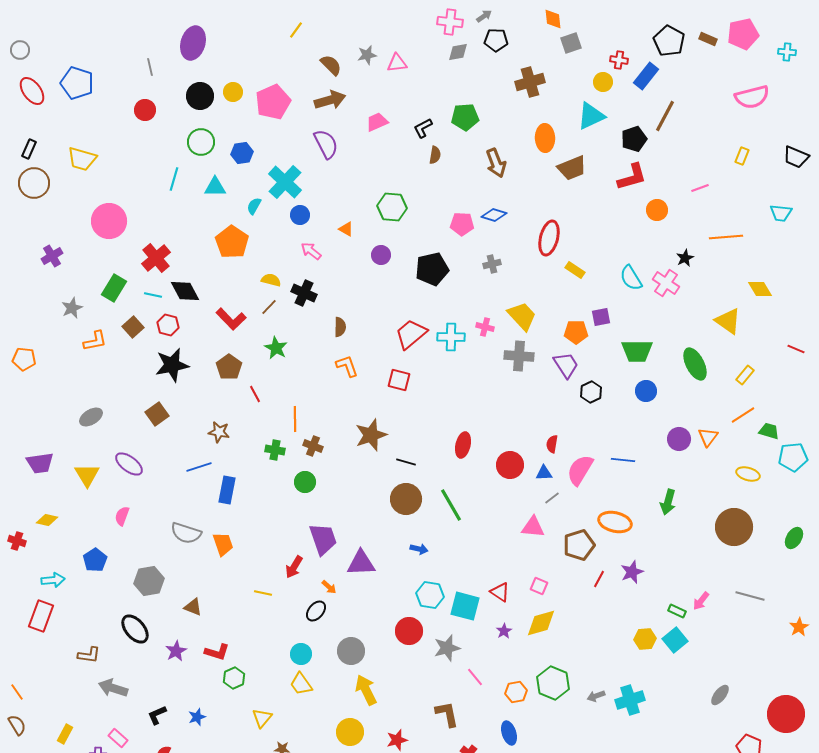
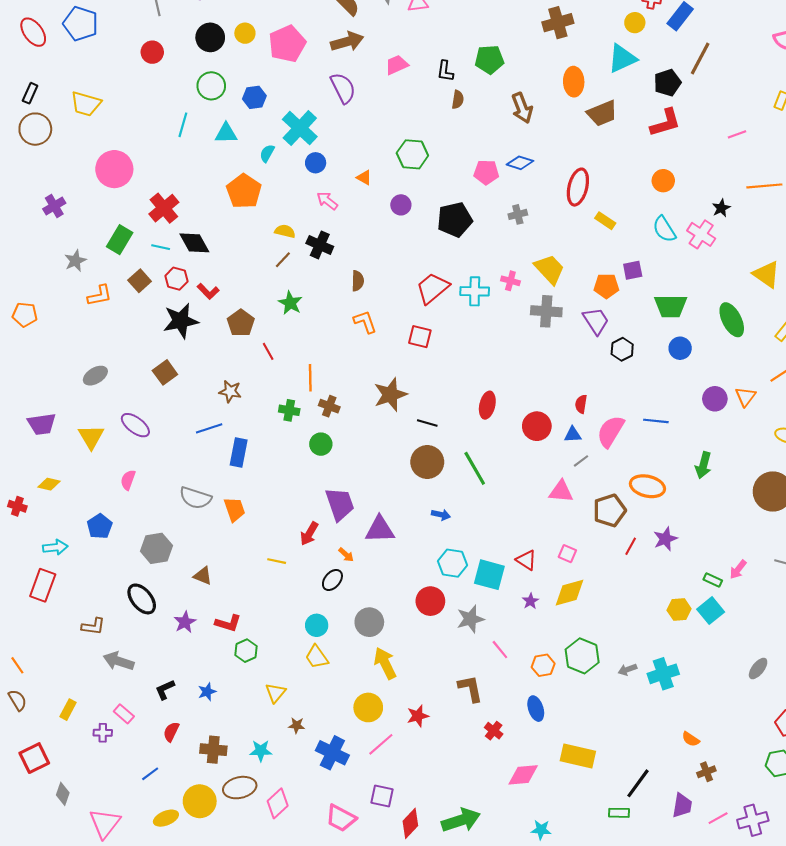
black L-shape: (423, 128) -> (445, 71), turned -55
orange circle: (657, 210) -> (663, 181), moved
red L-shape: (231, 319) -> (208, 291), moved, size x0.7

